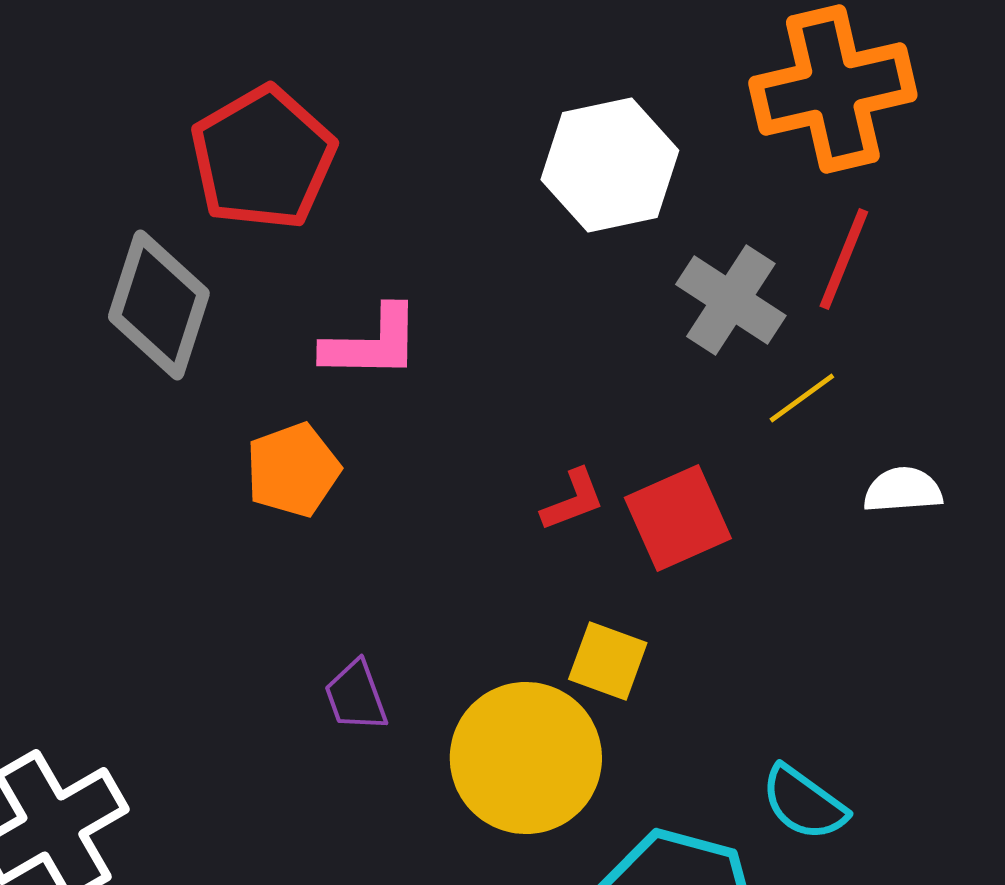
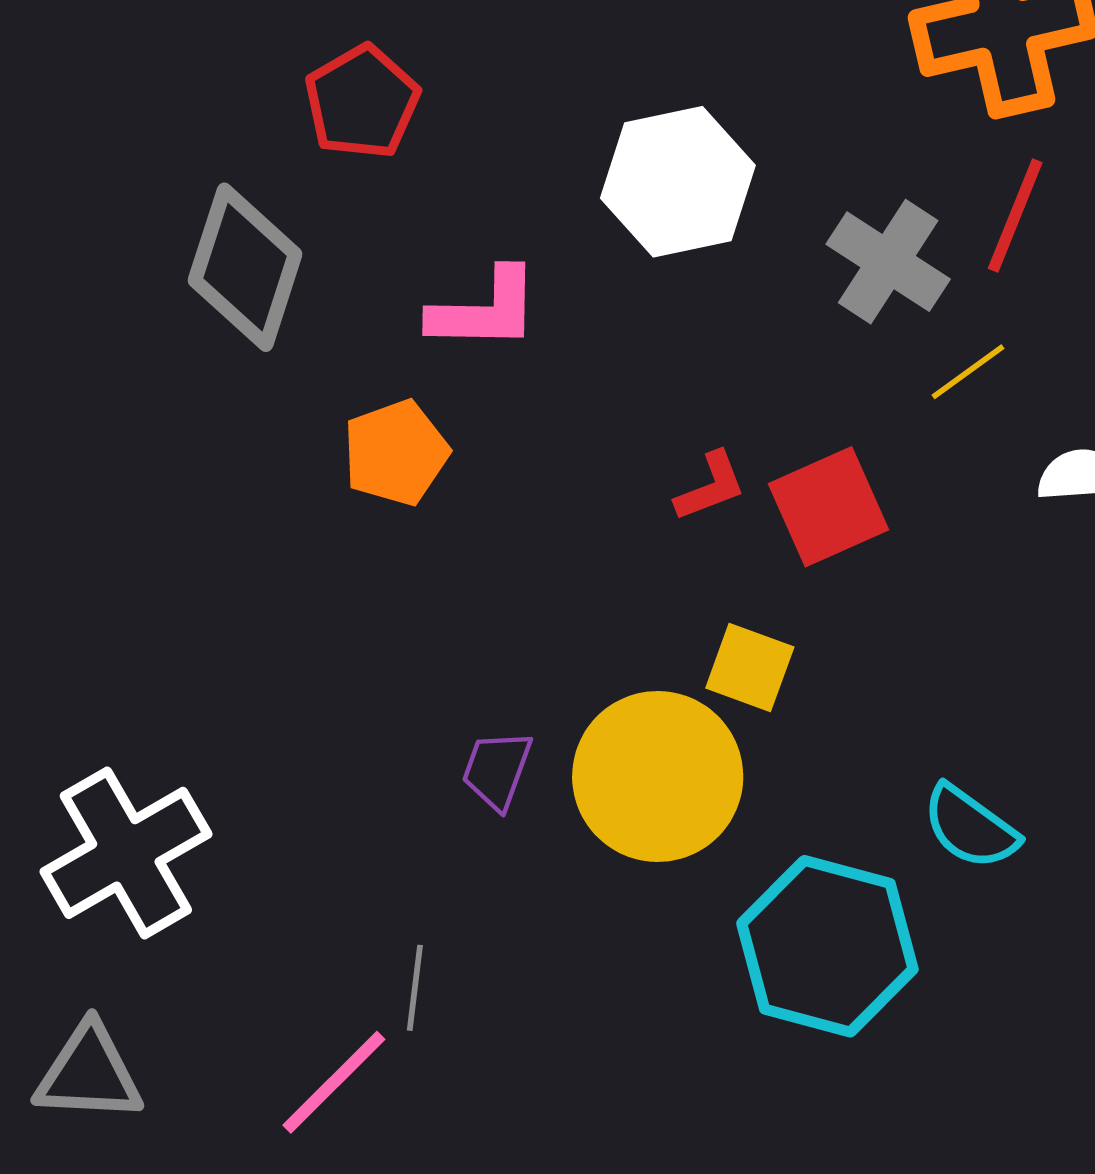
red pentagon: (263, 158) -> (362, 102), size x0.7
white hexagon: (610, 165) -> (678, 182), moved
purple trapezoid: (356, 696) -> (497, 770), moved, turned 40

